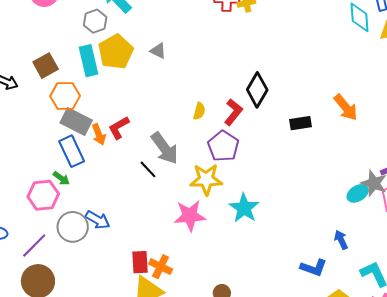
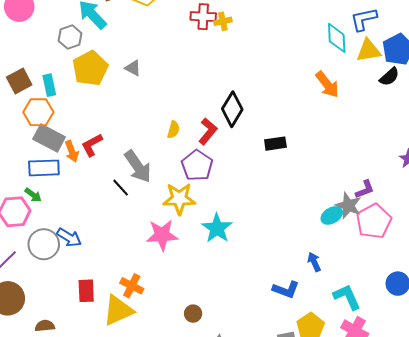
cyan rectangle: (88, 61) -> (49, 85), moved, size x0.7
orange arrow: (346, 107) -> (327, 85), moved
blue rectangle: (72, 151) -> (44, 168), turned -68
red rectangle: (140, 262) -> (86, 291), moved

